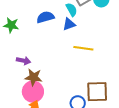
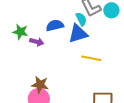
blue triangle: (69, 24) -> (78, 34), size x1.5
purple arrow: (23, 61) -> (37, 42), moved

